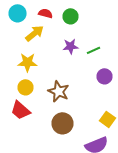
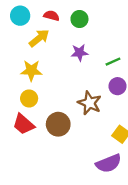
green line: (94, 50) -> (113, 62), moved
brown star: (58, 91) -> (90, 103), moved
brown circle: (62, 123) -> (58, 124), moved

